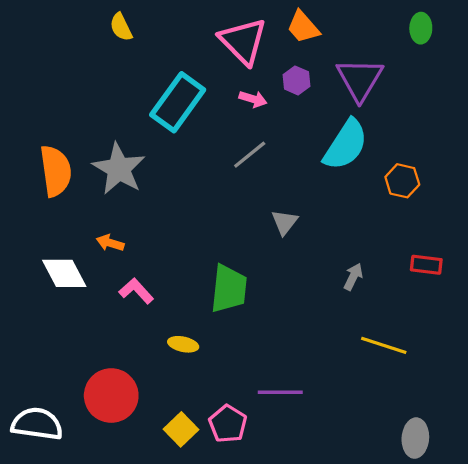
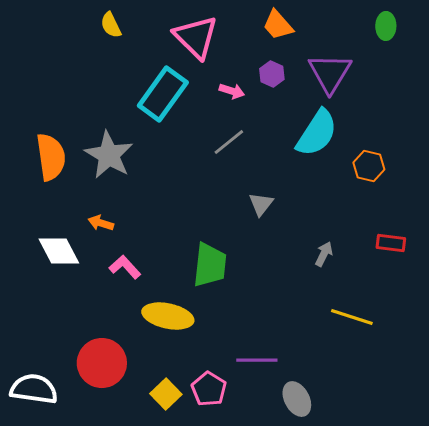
pink triangle: (243, 41) -> (196, 37), moved
yellow ellipse: (183, 344) -> (168, 316), size x1.8
gray ellipse: (415, 438) -> (297, 399), moved, turned -32

